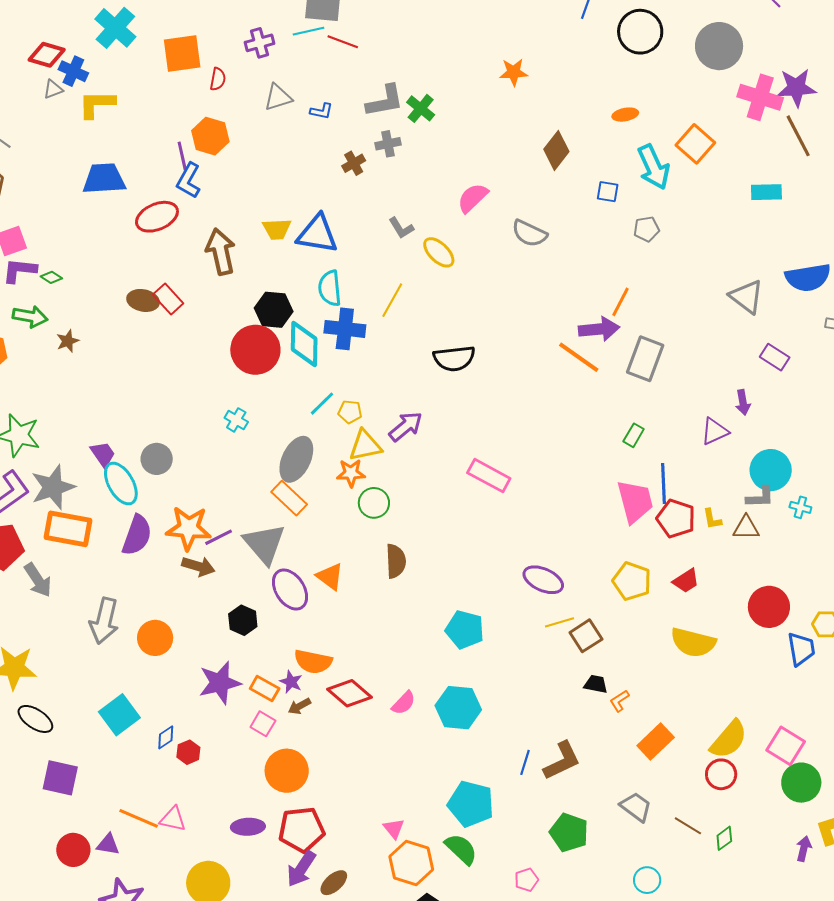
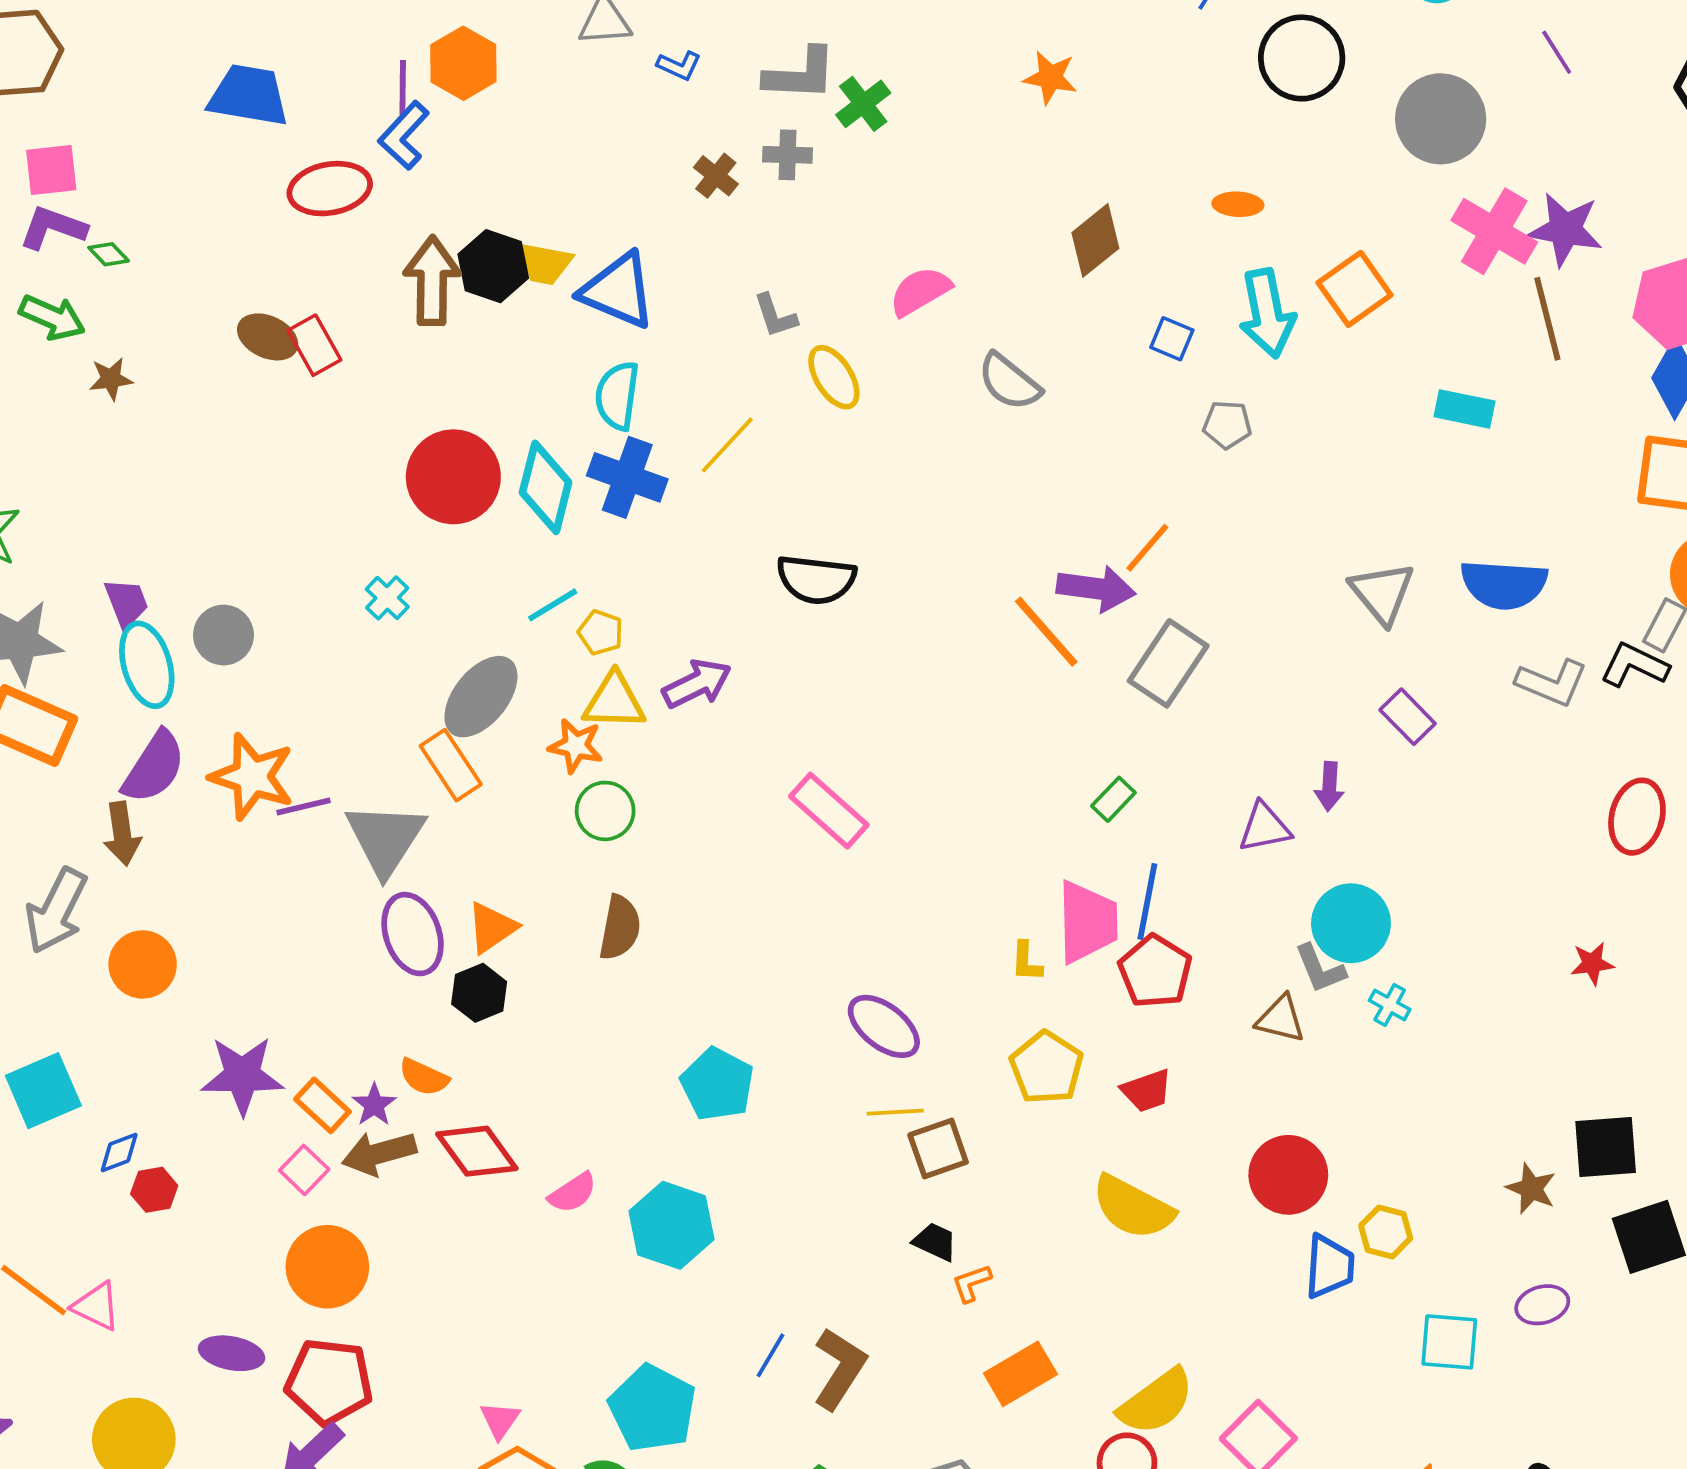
brown cross: (354, 163) -> (716, 176), turned -35
black hexagon: (274, 310) -> (493, 266), moved
gray L-shape: (760, 497) -> (1320, 969), turned 56
yellow L-shape: (712, 519) -> (1026, 962), moved
brown arrow: (198, 566) -> (122, 834), moved, turned 52
orange triangle: (330, 577) -> (492, 928), turned 36
black hexagon: (243, 620) -> (479, 993), moved
orange semicircle: (313, 662) -> (424, 1077), size x0.7
brown arrow: (299, 706) -> (379, 1153), size x1.6
brown L-shape: (562, 761) -> (839, 1368), turned -45

